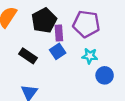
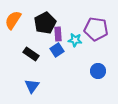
purple pentagon: (86, 24) -> (96, 29), moved
cyan star: (90, 56) -> (75, 40), moved

